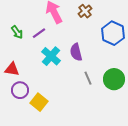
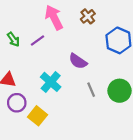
purple semicircle: (76, 52) -> (78, 61), turned -42
cyan cross: (51, 56) -> (51, 82), moved

